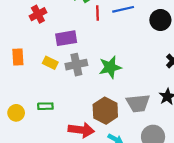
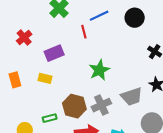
red line: (97, 13) -> (84, 32), moved
gray cross: (76, 65) -> (101, 105), moved
brown hexagon: (105, 111) -> (74, 106), moved

